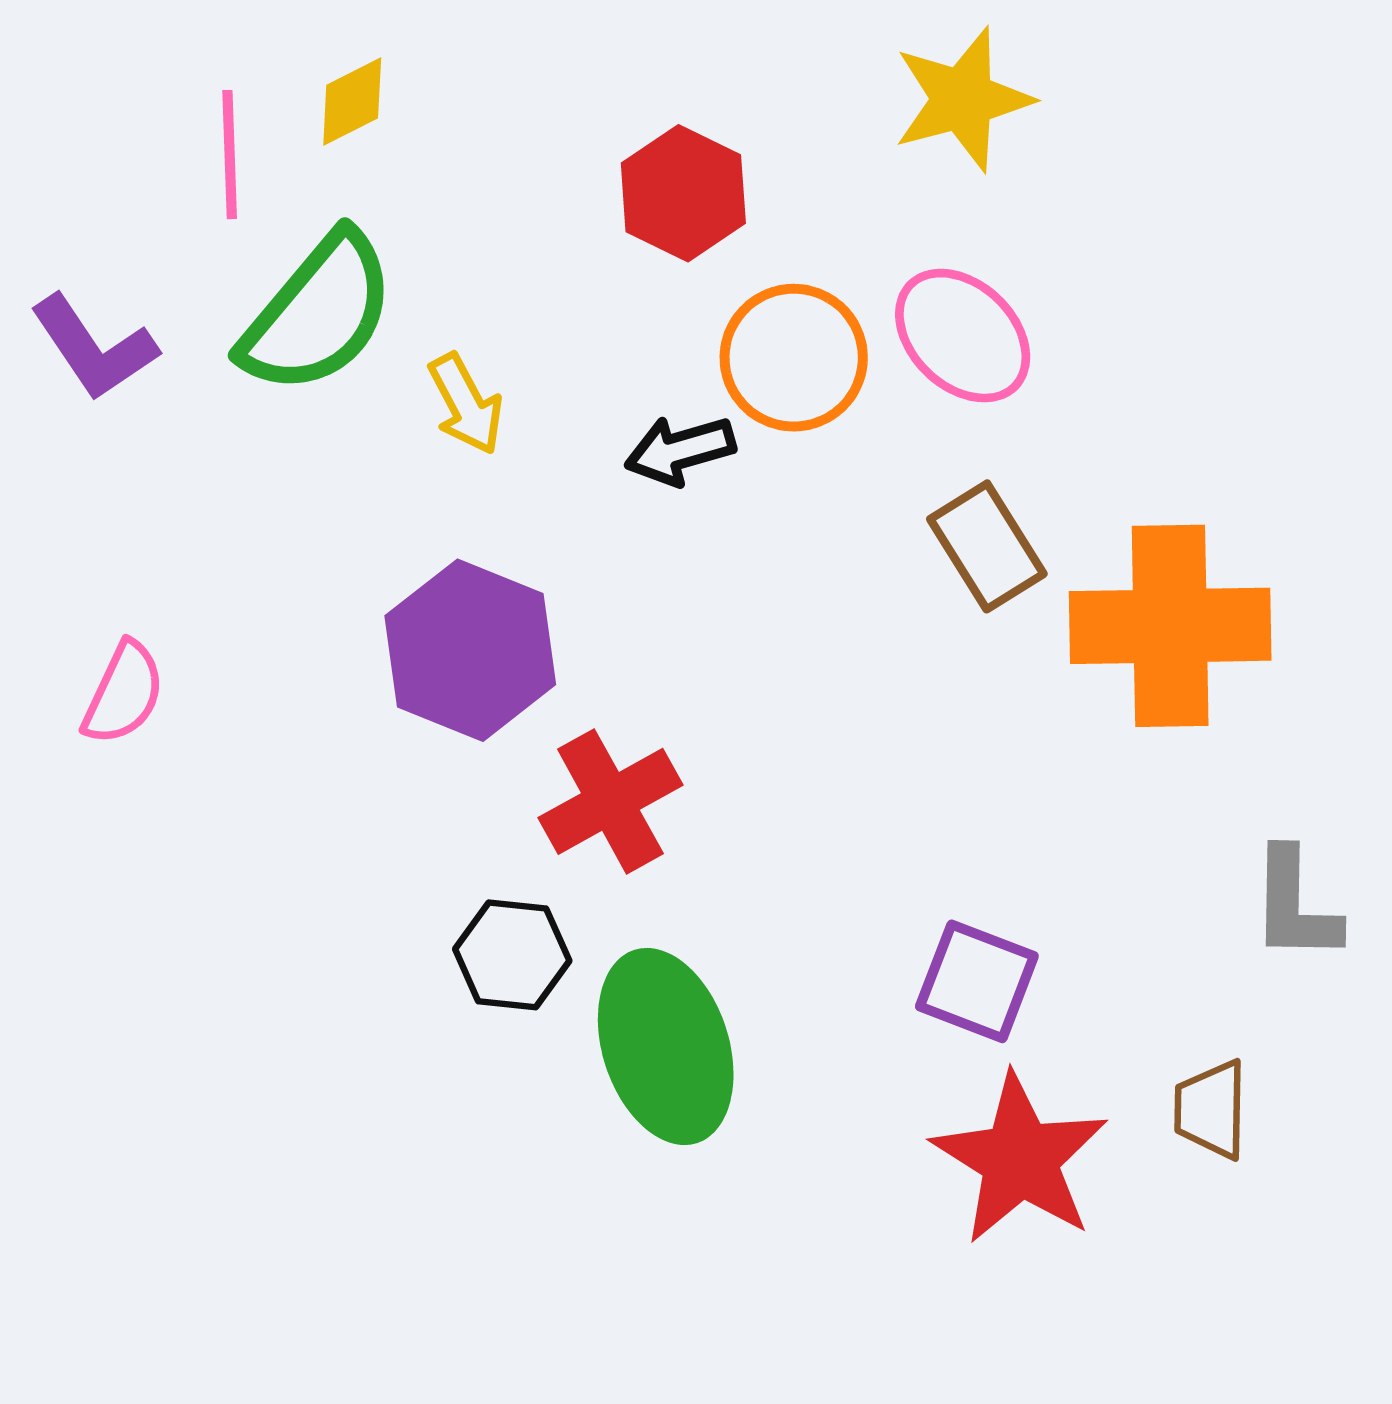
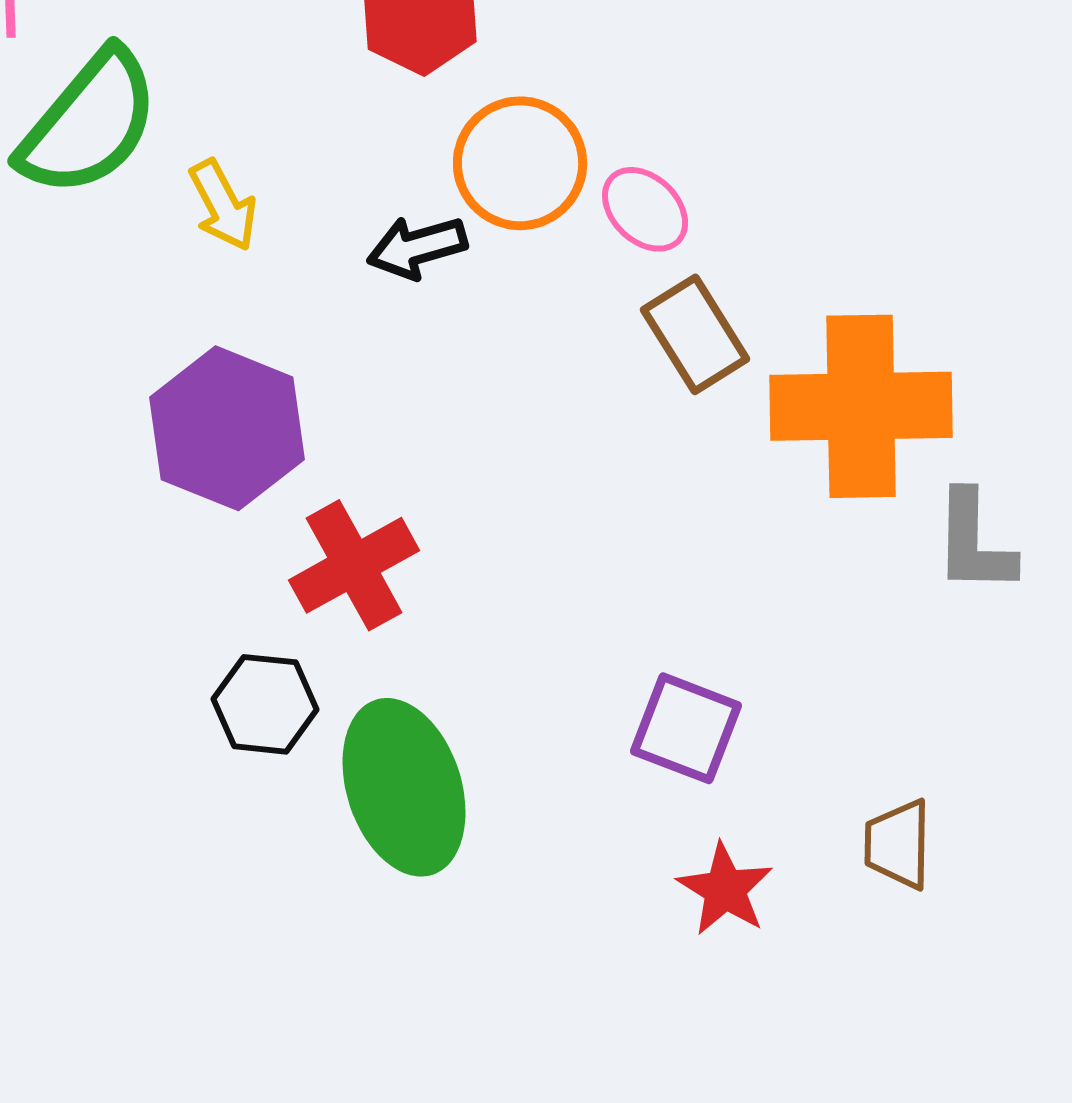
pink ellipse: (963, 336) -> (645, 209), moved, size x0.7
gray L-shape: (1295, 905) -> (974, 542), moved
red star: (1020, 1159) -> (725, 889), size x0.6

